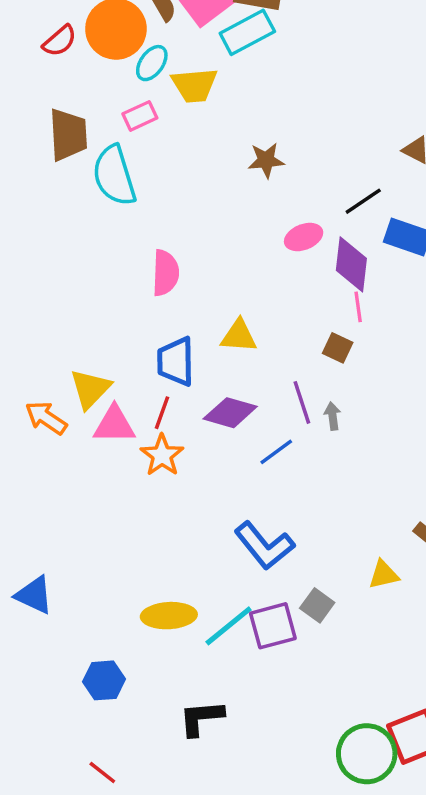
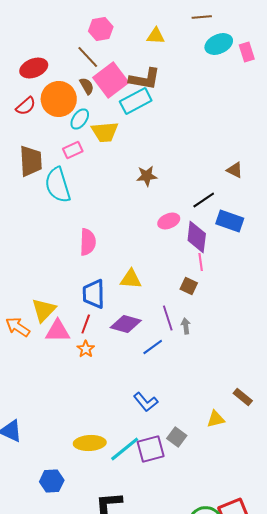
orange star: (162, 455) -> (86, 349), size x0.7
blue L-shape: (264, 546) -> (146, 402), size x0.7

